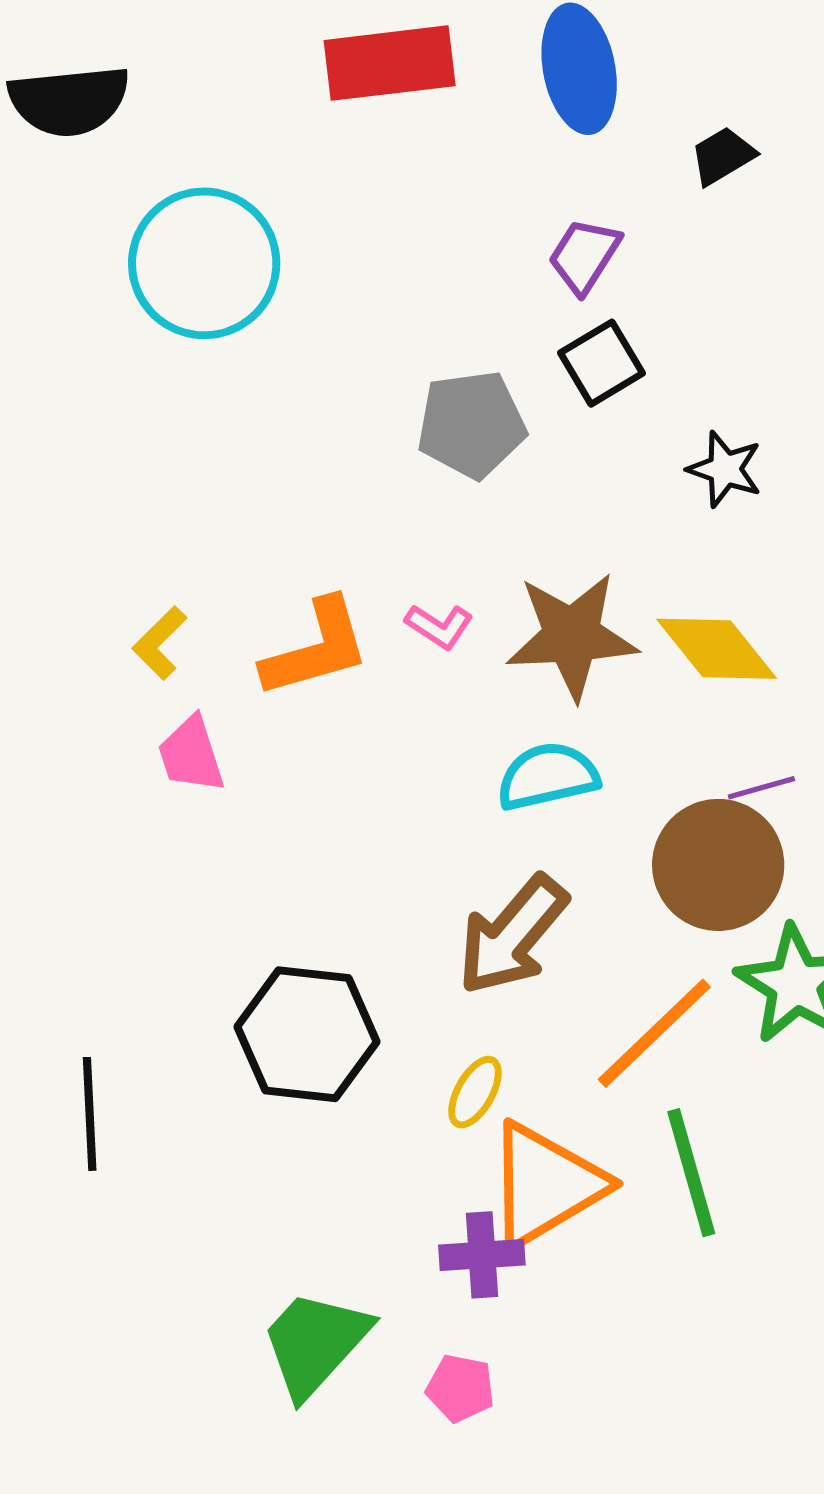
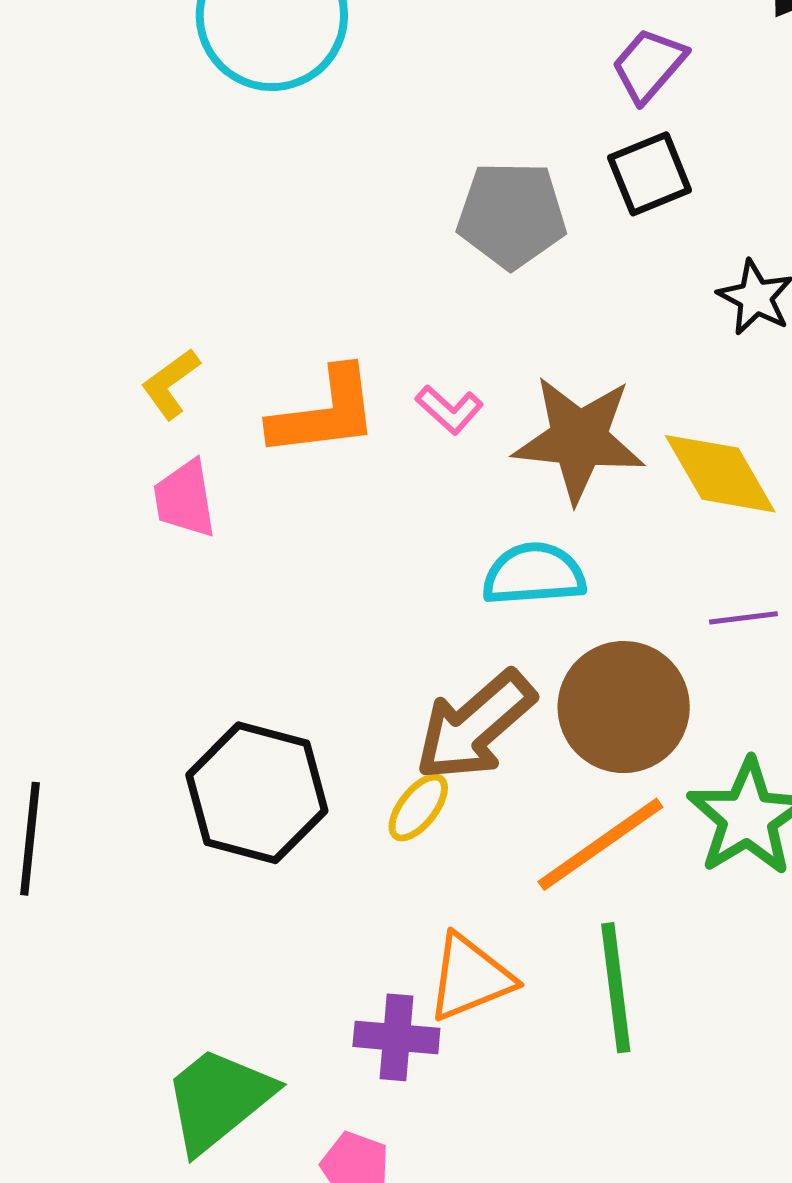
brown circle: (718, 865) -> (624, 707), moved
yellow ellipse: (475, 1092) -> (418, 807), moved
orange triangle: (546, 1185) -> (470, 978), size x0.7

